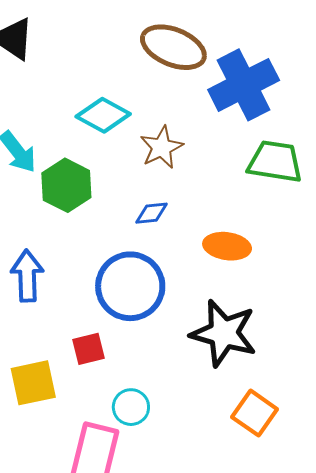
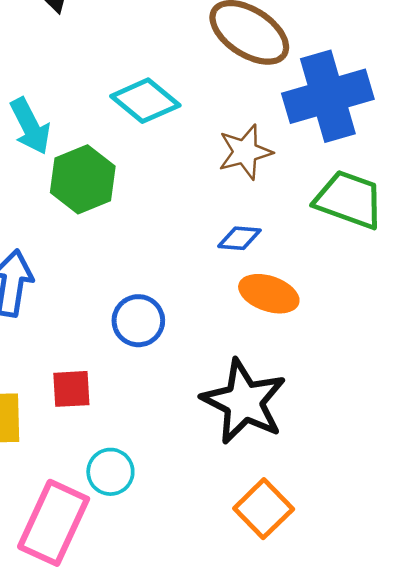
brown star: (162, 147) -> (245, 152), moved
blue diamond: (151, 213) -> (239, 238), moved
blue circle: (130, 286) -> (138, 321), size x0.6

